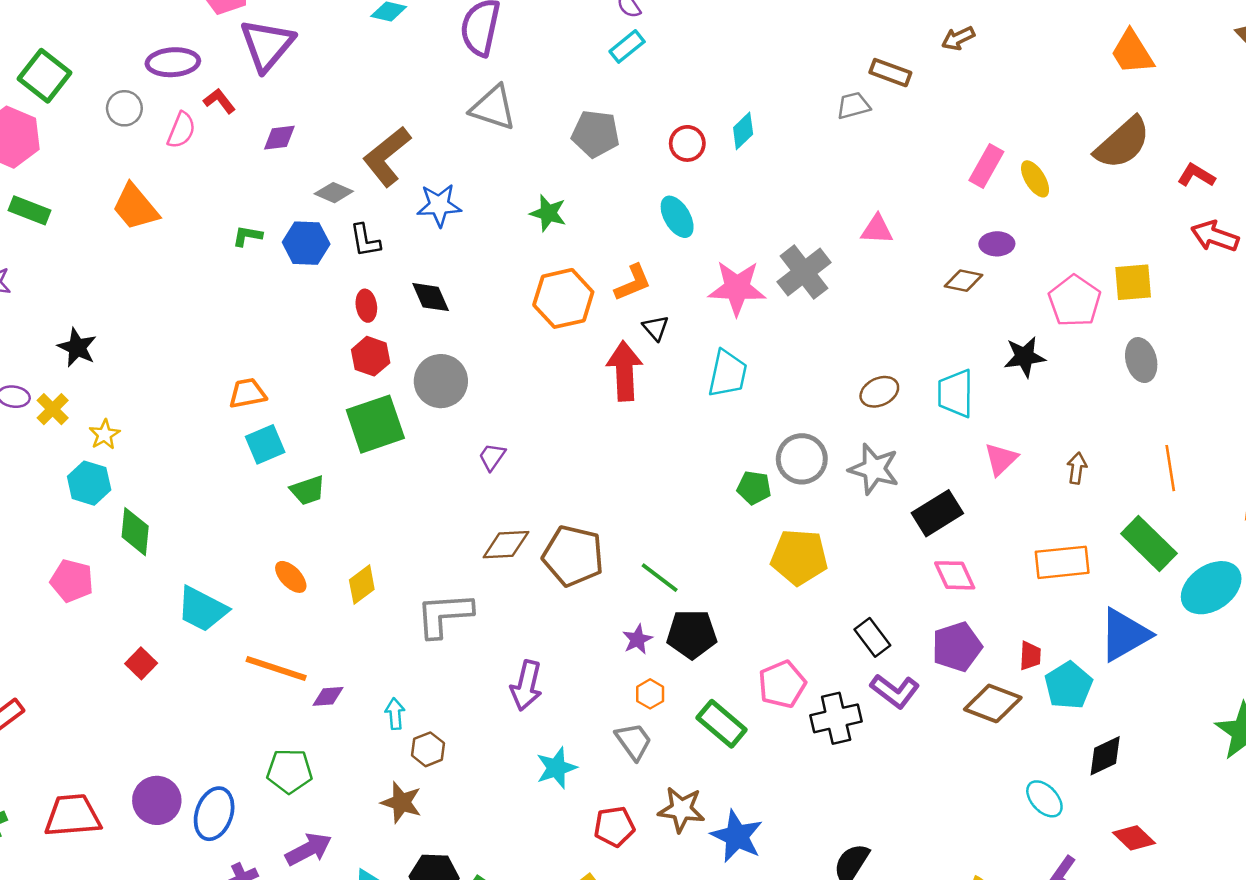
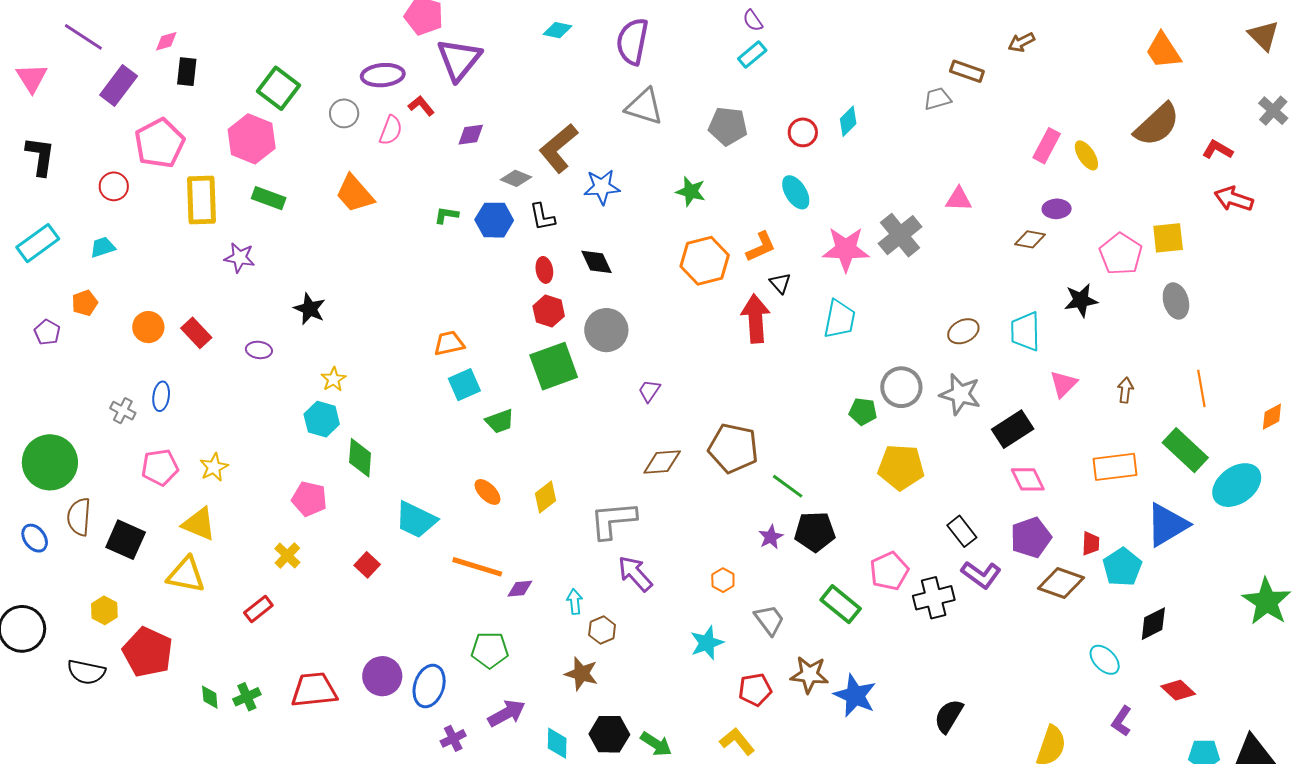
yellow cross: (53, 409) -> (287, 556), moved
brown pentagon: (573, 556) -> (733, 448), moved
purple arrow: (526, 686) -> (635, 574), moved, turned 126
orange hexagon: (650, 694) -> (723, 580), moved

